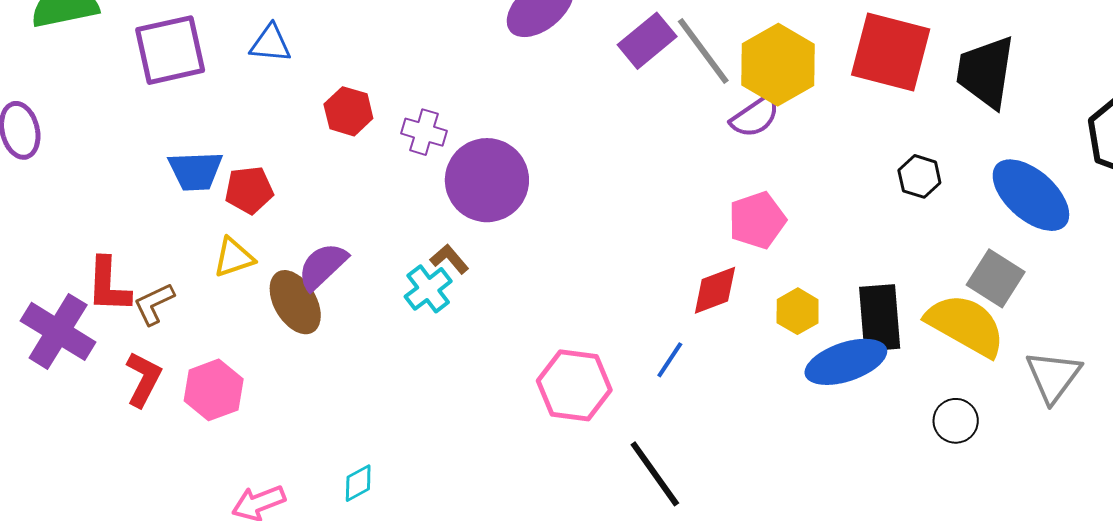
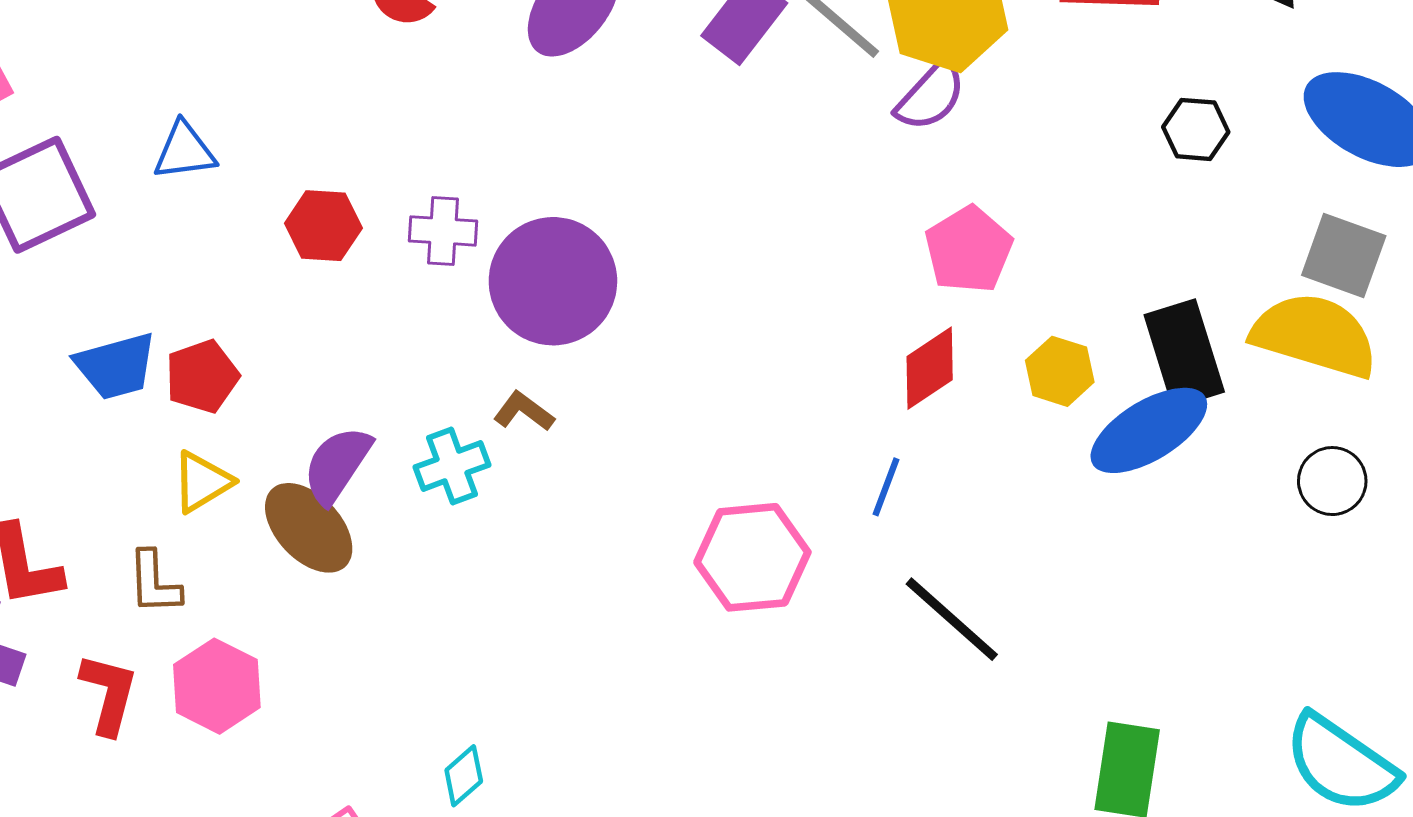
cyan cross: (428, 289) -> (452, 466), moved, turned 30
brown L-shape: (154, 304) -> (154, 583), moved, turned -54
black line: (655, 474) -> (952, 619), moved

